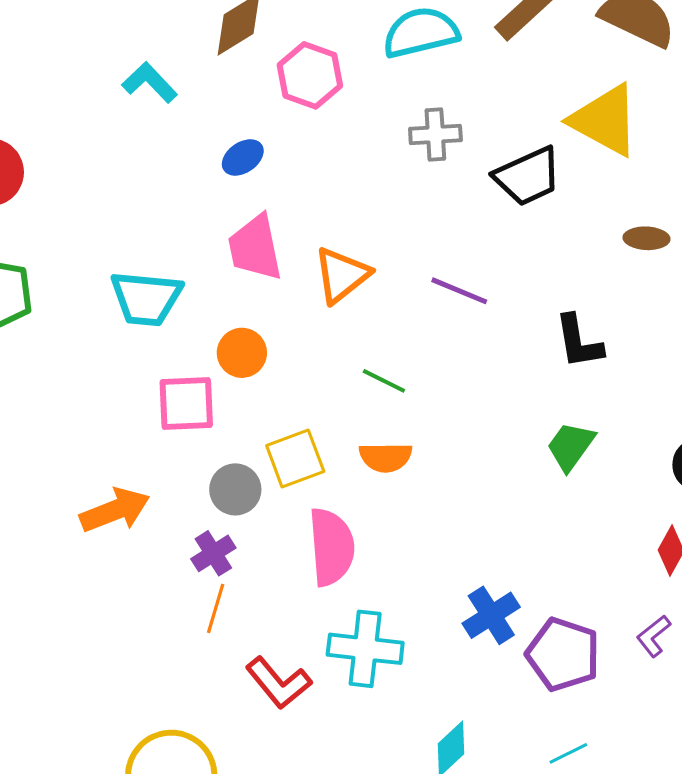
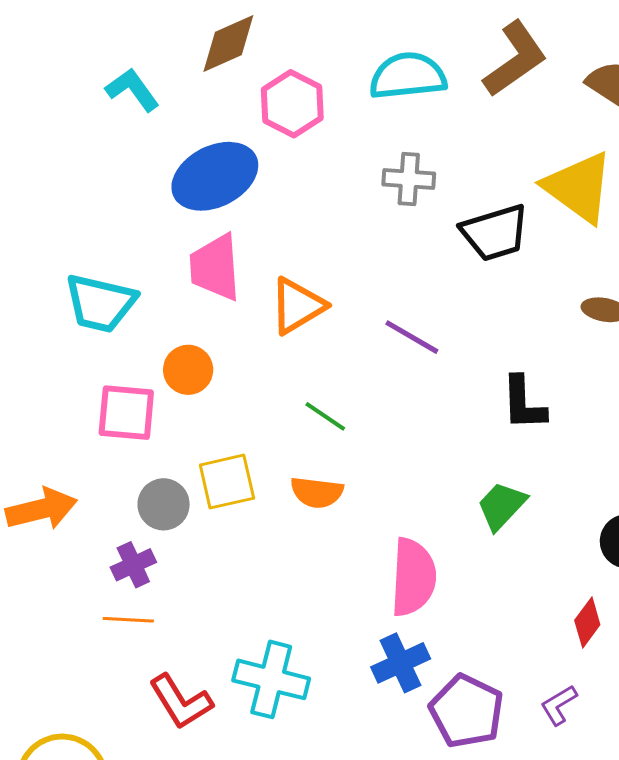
blue ellipse: (243, 157) -> (215, 176), size x2.0
pink semicircle: (331, 547) -> (413, 577), moved
orange line: (216, 608) -> (128, 620), turned 69

